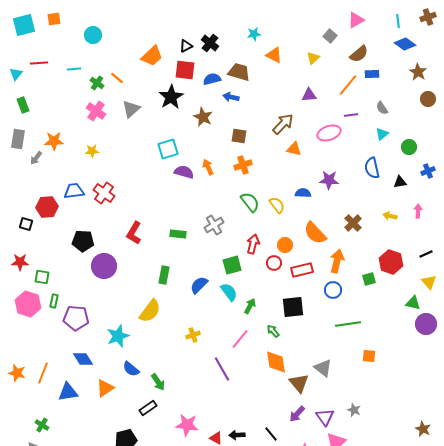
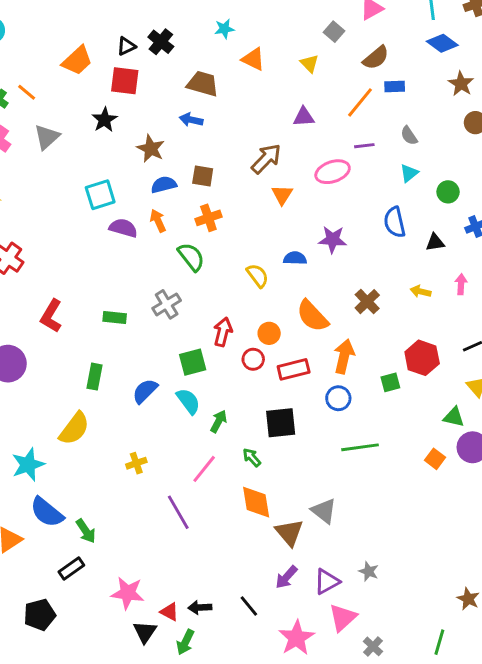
yellow triangle: (313, 58) -> (309, 63), turned -32
blue semicircle: (212, 79) -> (164, 185), moved
black star: (171, 97) -> (105, 120), size x0.7
orange triangle: (294, 149) -> (282, 195), turned 49
green semicircle: (250, 202) -> (191, 257), moved
orange square: (369, 356) -> (435, 459), moved, turned 32
blue semicircle: (131, 369) -> (47, 512), size x1.4
purple triangle: (325, 417) -> (327, 582), turned 36

